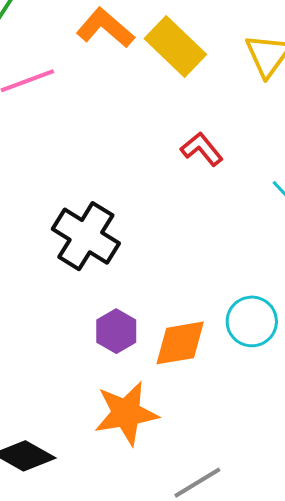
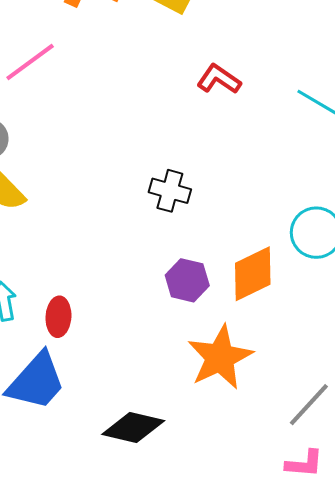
black cross: (86, 236) -> (170, 191), moved, size x0.6

